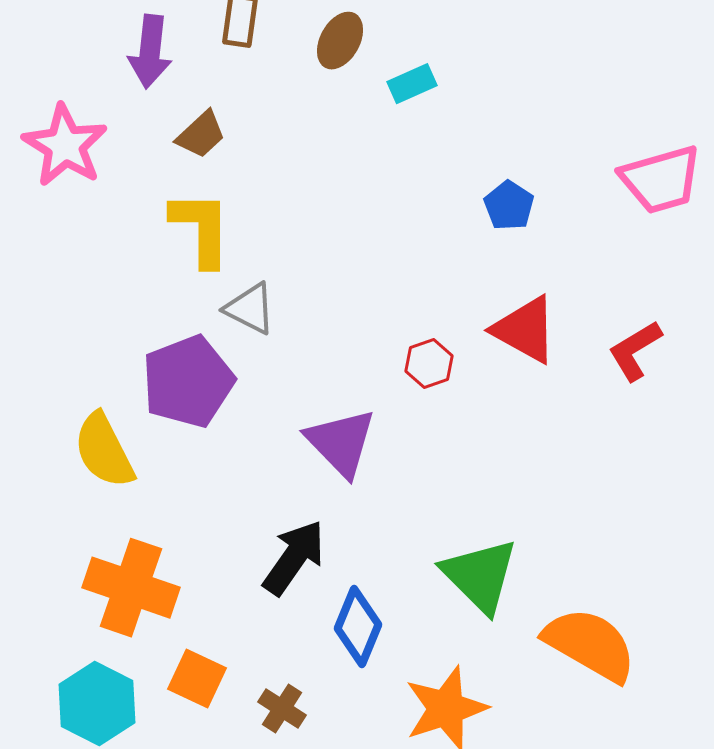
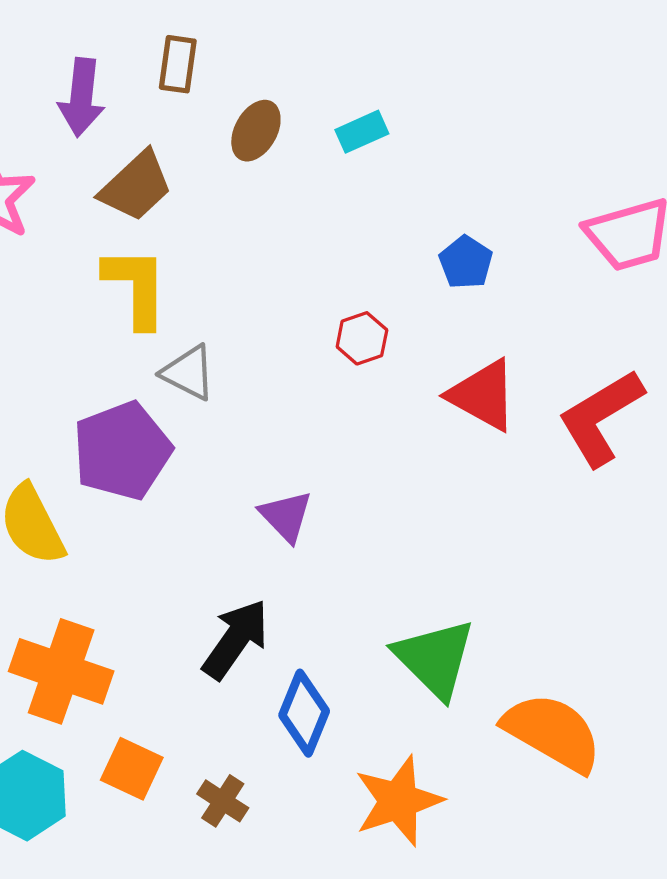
brown ellipse: (340, 41) -> (256, 131), moved
brown trapezoid: (201, 135) -> (136, 186), size x1.4
red L-shape: (635, 351) -> (601, 418), size x1.5
red hexagon: (429, 364) -> (362, 338), moved
purple triangle: (341, 443) -> (286, 516), size x0.7

